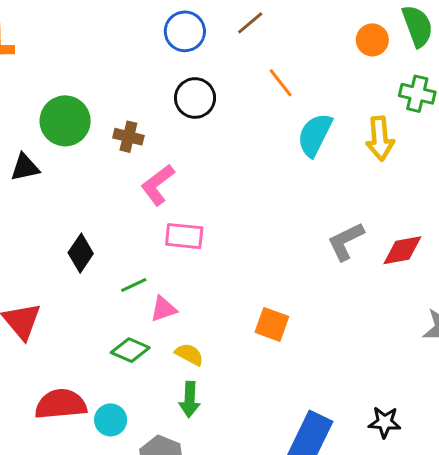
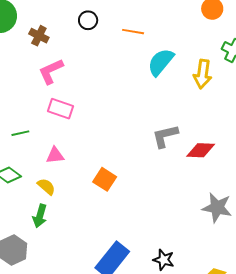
orange line: (281, 83) -> (133, 32), moved, turned -55
black circle: (195, 98) -> (88, 20), size x0.7
pink triangle: (163, 309) -> (55, 155), moved

